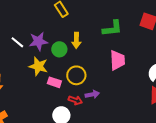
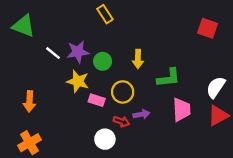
green L-shape: (112, 28) -> (169, 78), moved
yellow arrow: (76, 40) -> (138, 59), moved
pink trapezoid: (117, 60) -> (182, 110), moved

